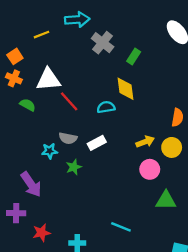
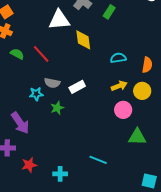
white triangle: (48, 79) -> (59, 20), moved
yellow diamond: (126, 89) -> (83, 40), moved
red line: (69, 101) -> (41, 54), moved
cyan semicircle: (106, 107) -> (118, 58), moved

